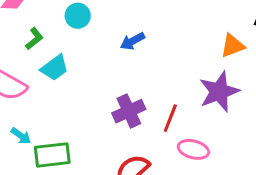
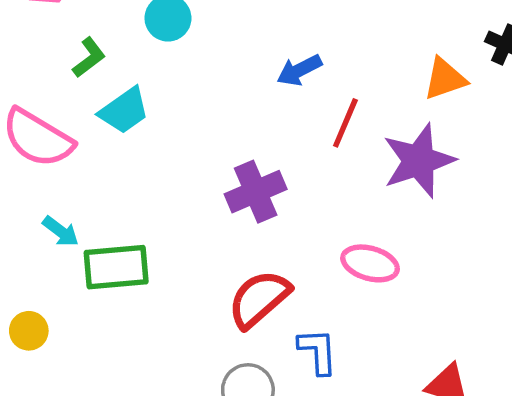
blue arrow: (133, 41) -> (299, 70), moved
red line: (170, 118) -> (345, 123), moved

